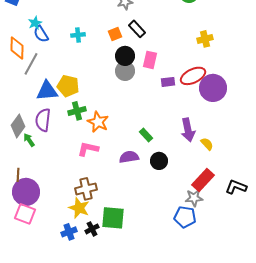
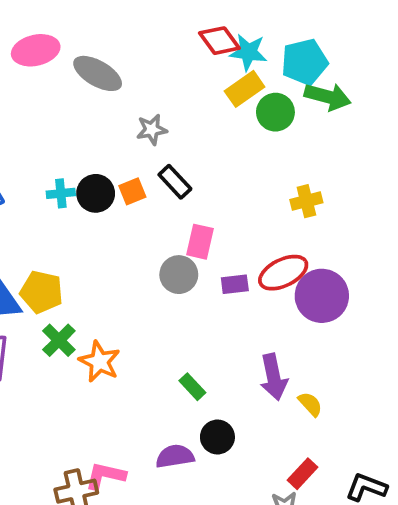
black circle: (125, 56) -> (96, 193), moved
gray circle: (125, 71) -> (179, 275), moved
green cross: (77, 111) -> (59, 340), turned -30
pink L-shape: (88, 149) -> (105, 476), moved
purple semicircle: (129, 157) -> (175, 456), moved
red rectangle: (203, 180) -> (303, 474), size x0.7

